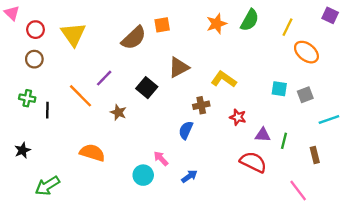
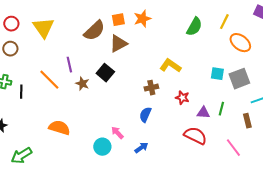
green semicircle: (250, 20) -> (194, 27), moved
orange star: (217, 24) -> (142, 19), moved
brown triangle: (179, 67) -> (118, 44), moved
purple line: (104, 78) -> (69, 65), turned -56
gray square: (305, 95) -> (239, 79), size x1.5
brown star: (118, 112) -> (82, 84), moved
blue semicircle: (186, 130) -> (145, 115), moved
green line: (284, 141) -> (221, 109), moved
brown rectangle: (315, 155) -> (247, 121), moved
pink line: (298, 190) -> (233, 148), moved

